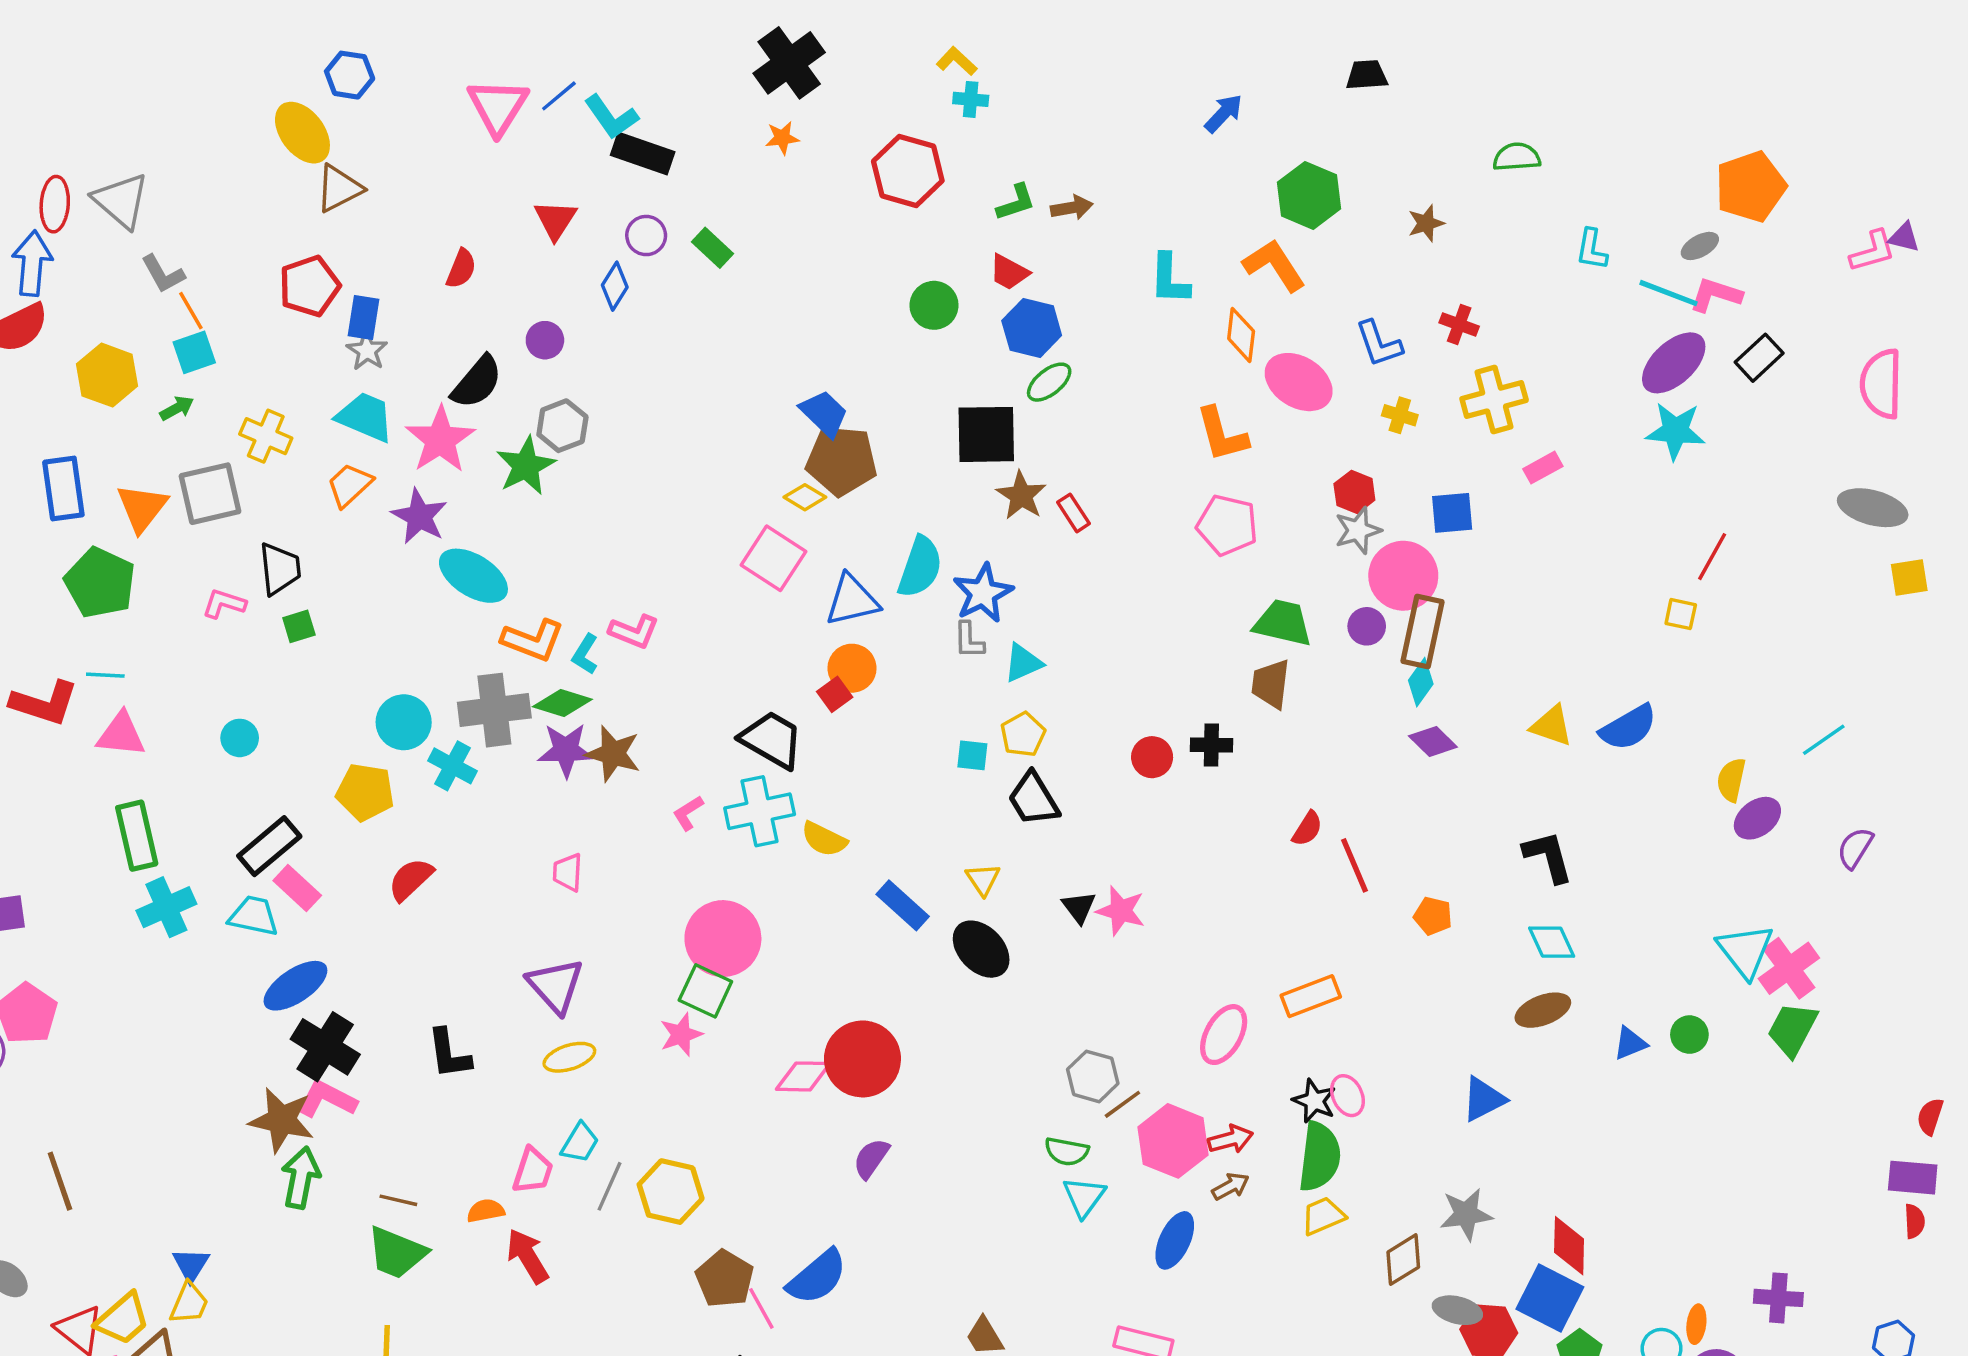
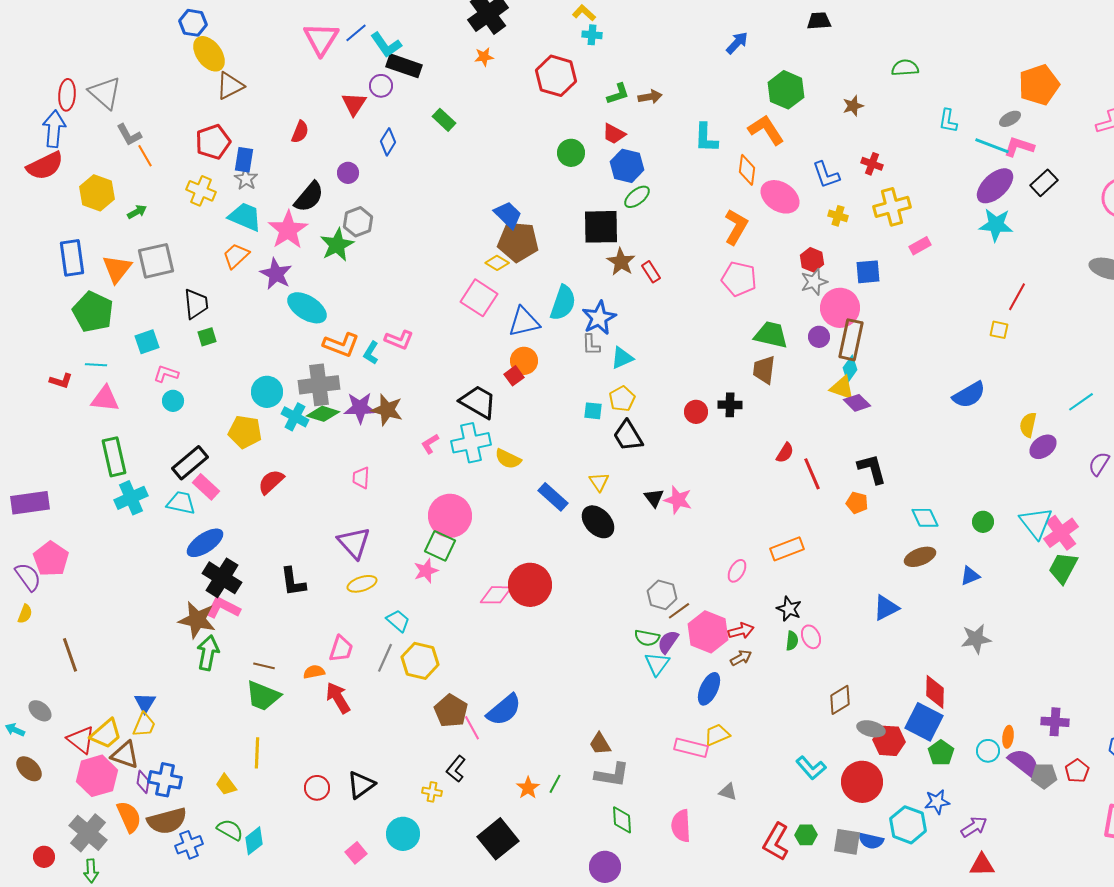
blue hexagon: (350, 75) -> (193, 23), moved
purple circle: (646, 236) -> (381, 86), moved
cyan square: (194, 352) -> (147, 342), moved
orange L-shape: (1222, 434) -> (736, 227), turned -135
yellow cross: (266, 436) -> (201, 191), moved
pink L-shape: (224, 604) -> (166, 374), moved
red L-shape: (44, 703) -> (61, 381), size x0.6
green diamond: (562, 703) -> (323, 414), moved
yellow triangle: (1552, 726) -> (842, 388), moved
black L-shape: (1548, 857) -> (872, 469), moved
pink ellipse: (1224, 1035) -> (737, 571), size x0.7
green circle: (1689, 1035) -> (983, 522), moved
pink ellipse: (1347, 1096) -> (811, 637), moved
cyan trapezoid: (580, 1143) -> (398, 621), moved, turned -80
green semicircle: (1320, 1157) -> (792, 641), size x0.5
purple semicircle: (871, 1158) -> (668, 642), moved
gray star: (1466, 1214) -> (976, 639), moved
yellow trapezoid: (1323, 1216) -> (717, 735), moved

